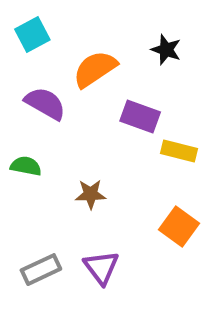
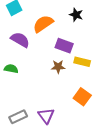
brown star: (91, 194) -> (58, 67), moved

